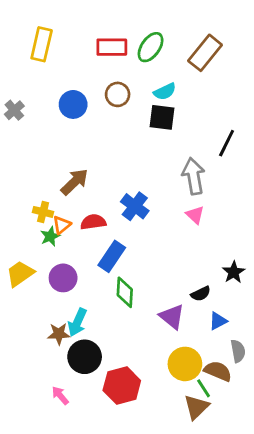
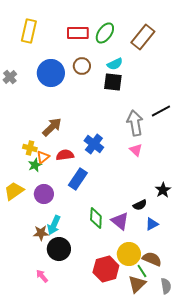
blue circle: (73, 104) -> (51, 73), size x1.4
black line: (227, 143) -> (161, 111), moved, turned 36
green diamond: (125, 292) -> (96, 218), moved
gray semicircle: (238, 351) -> (166, 286), moved
red hexagon: (122, 385) -> (106, 269), moved

